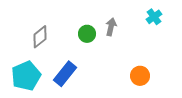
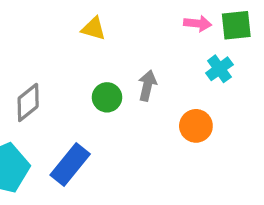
orange circle: (140, 76) -> (196, 126), moved

